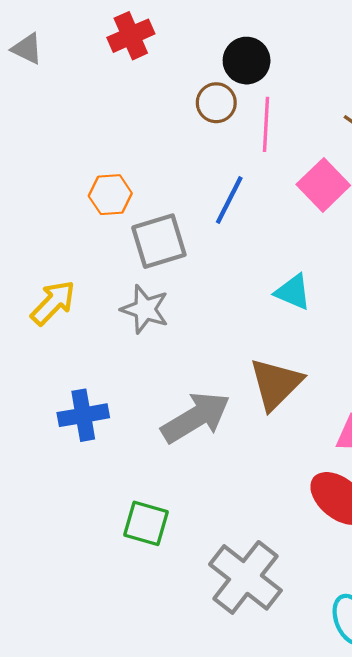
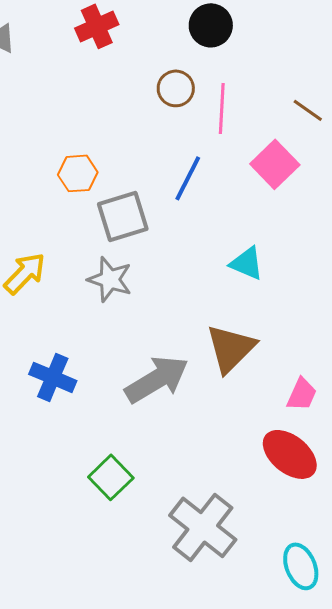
black circle: (247, 61) -> (211, 25), moved
blue cross: (83, 415) -> (53, 377), turned 33
green square: (146, 523) -> (111, 477), turned 30

